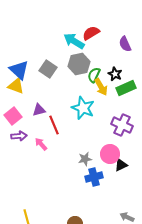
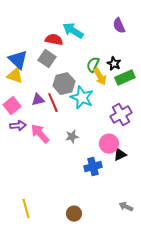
red semicircle: (91, 33) -> (54, 40), moved, turned 42
purple semicircle: (125, 44) -> (119, 26), moved
gray hexagon: (79, 64) -> (64, 84), moved
red line: (54, 125) -> (53, 103), moved
purple cross: (122, 125) -> (121, 115), turned 35
pink arrow: (41, 144) -> (40, 134), size x1.5
gray star: (85, 159) -> (72, 137), moved

